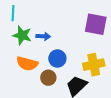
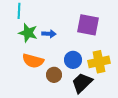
purple square: (96, 24) -> (88, 25), moved
blue circle: (57, 59) -> (73, 60), moved

